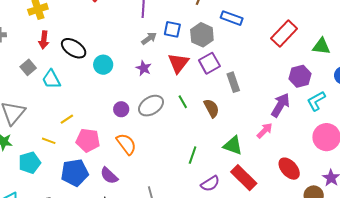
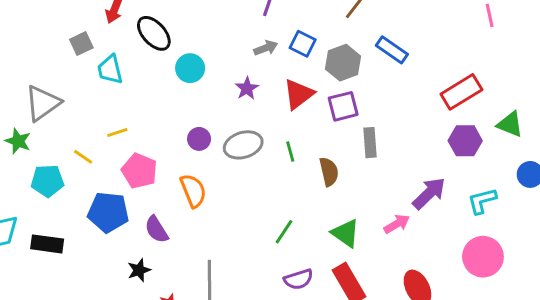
purple hexagon: (300, 76) -> (465, 141), moved

